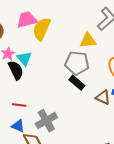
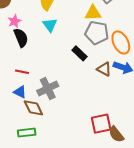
cyan triangle: (24, 59) -> (50, 25), moved
gray pentagon: (77, 63) -> (97, 33), moved

